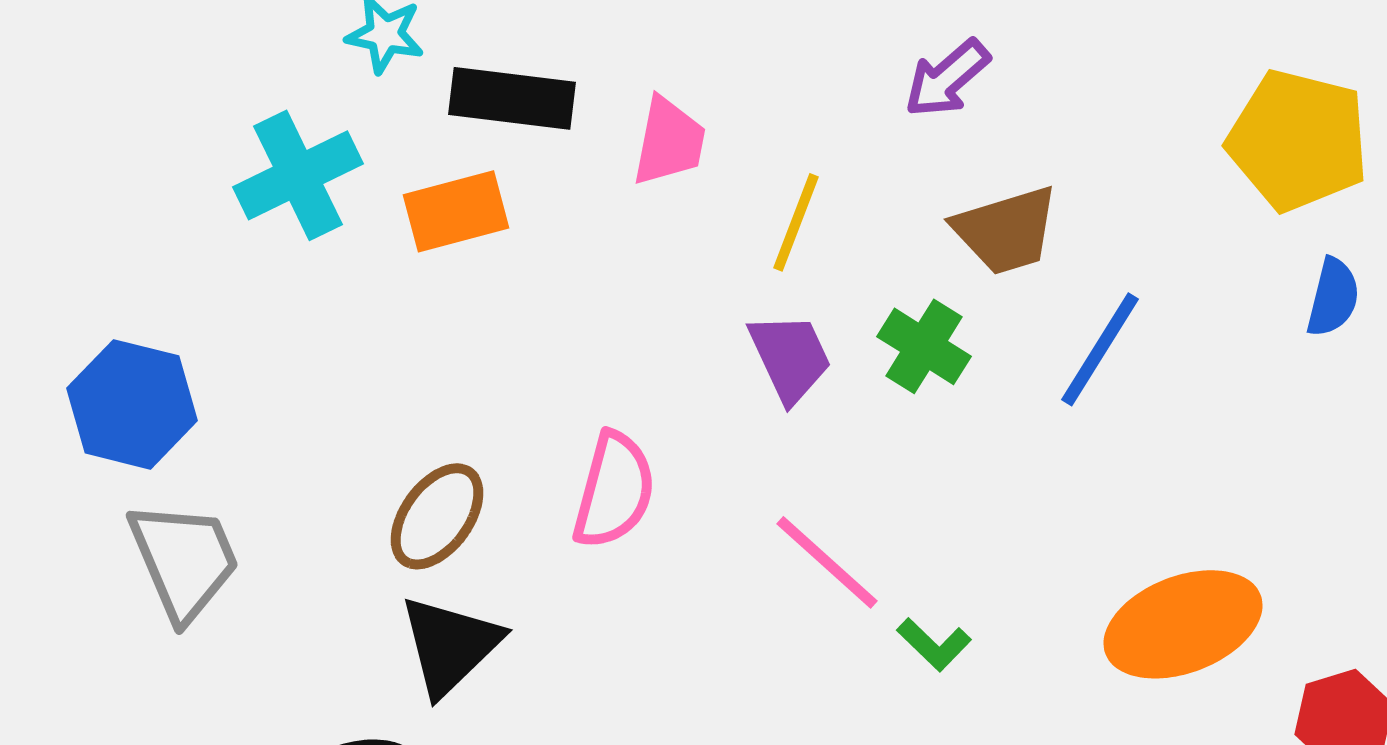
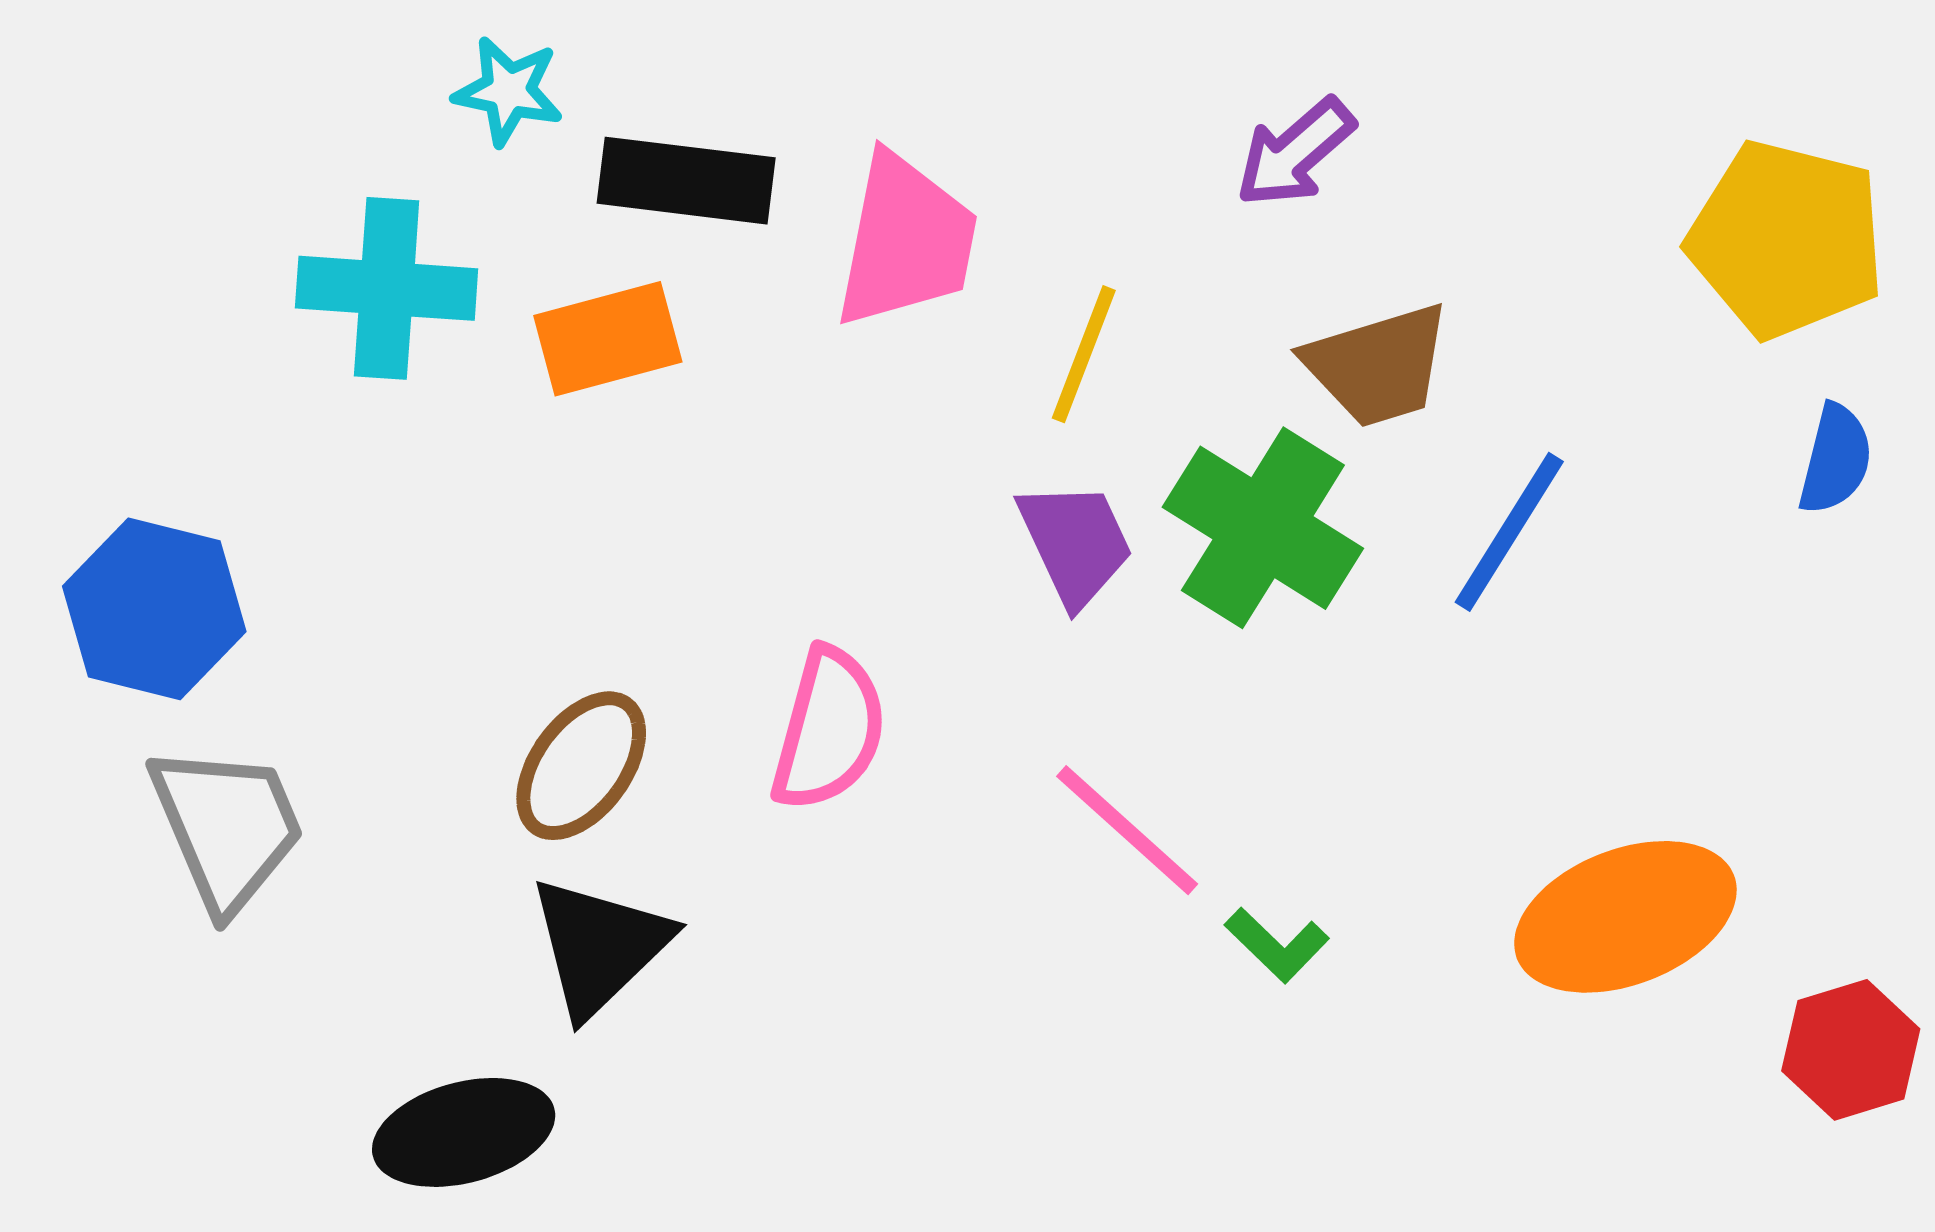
pink trapezoid: (669, 141) -> (906, 241), size x1.4
cyan cross: (298, 175) -> (387, 288), turned 30
green cross: (924, 346) -> (1263, 528), size x1.5

